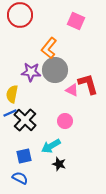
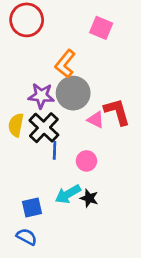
blue line: (10, 113) -> (55, 150), moved, turned -64
black cross: (25, 120) -> (44, 128), moved
black star: (59, 164) -> (89, 198), moved

